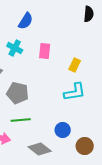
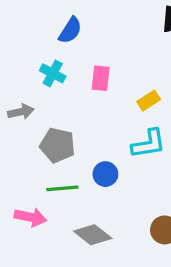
yellow rectangle: (75, 65) -> (149, 101), turned 32
blue circle: (63, 130) -> (105, 174), moved

